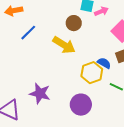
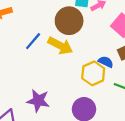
brown circle: (74, 23) -> (69, 21), size x1.6
blue line: (28, 33) -> (33, 41), moved

